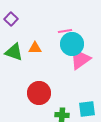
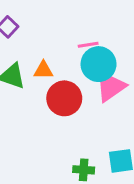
red circle: (39, 93) -> (64, 98), moved

